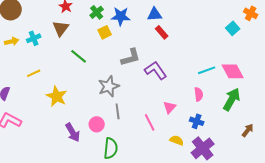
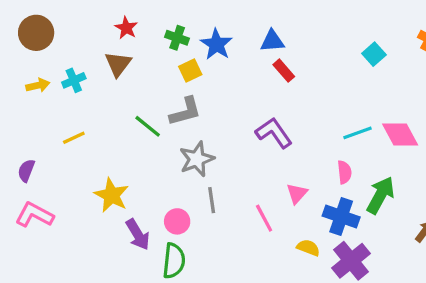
green cross: (97, 12) -> (177, 38), turned -32
blue star: (121, 16) -> (216, 44), turned 30
cyan square: (233, 28) -> (374, 54), moved
green line: (79, 56) -> (148, 126), moved
gray L-shape: (131, 57) -> (185, 112), moved
yellow star: (57, 96) -> (112, 195), moved
green arrow: (232, 99) -> (380, 195), moved
blue cross: (197, 121) -> (341, 216), size x1.5
green semicircle: (111, 148) -> (174, 261), moved

